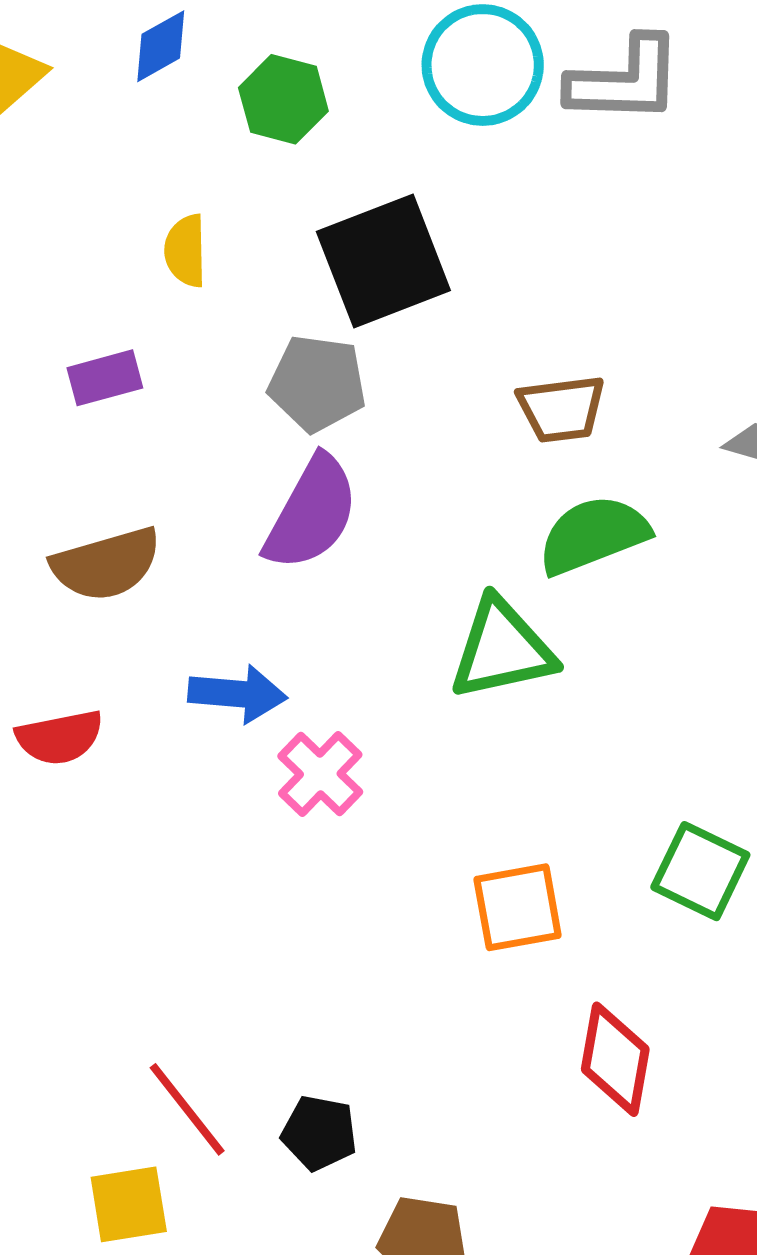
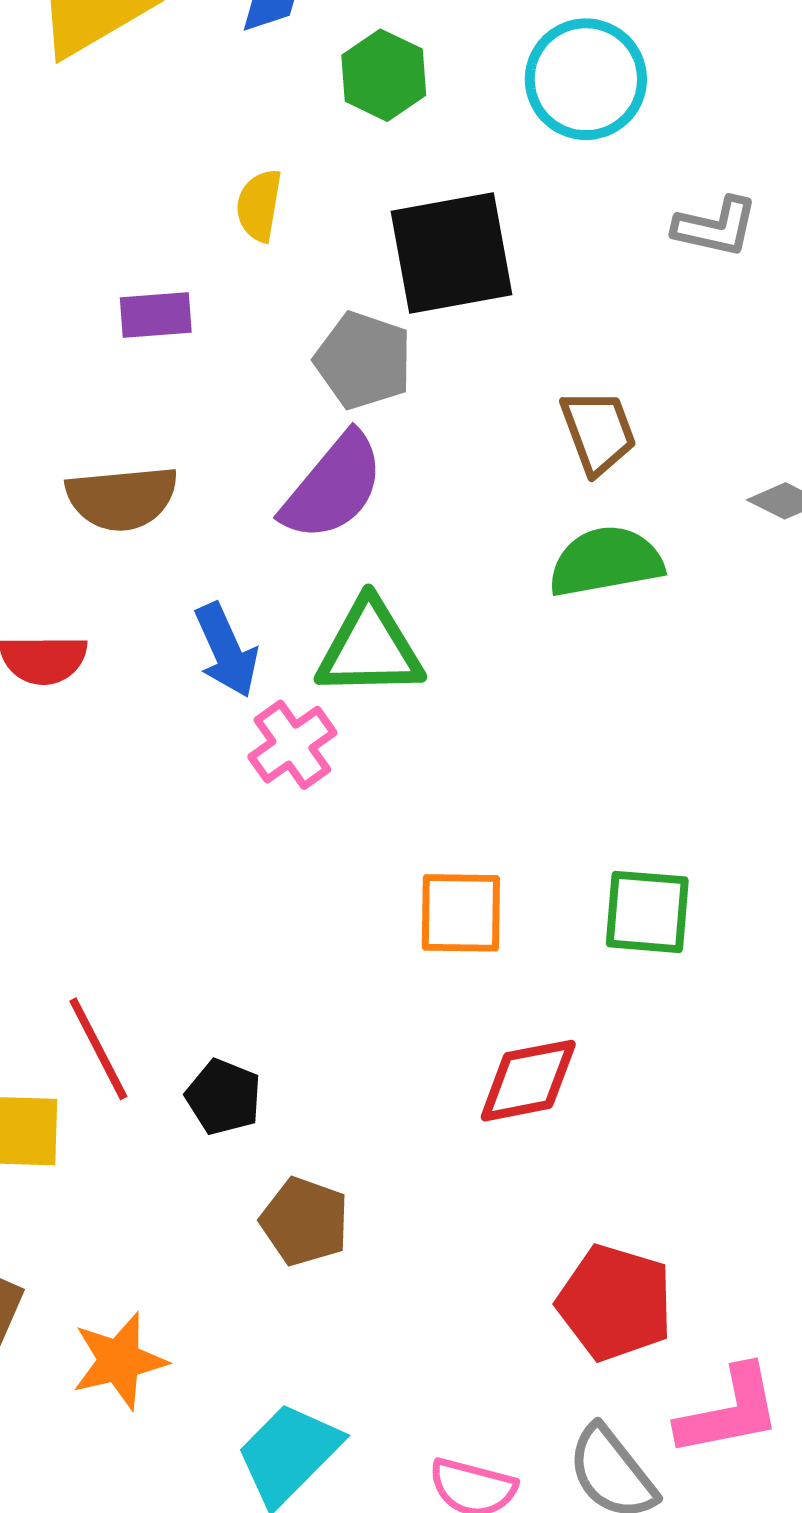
gray L-shape: (625, 80) -> (716, 227), moved, size x0.7
brown trapezoid: (561, 409) -> (598, 432), turned -114
green triangle: (502, 649) -> (370, 648), moved
blue arrow: (238, 694) -> (226, 650), turned 50
green square: (700, 871) -> (647, 912), turned -32
red diamond: (615, 1059) -> (528, 1081), turned 58

